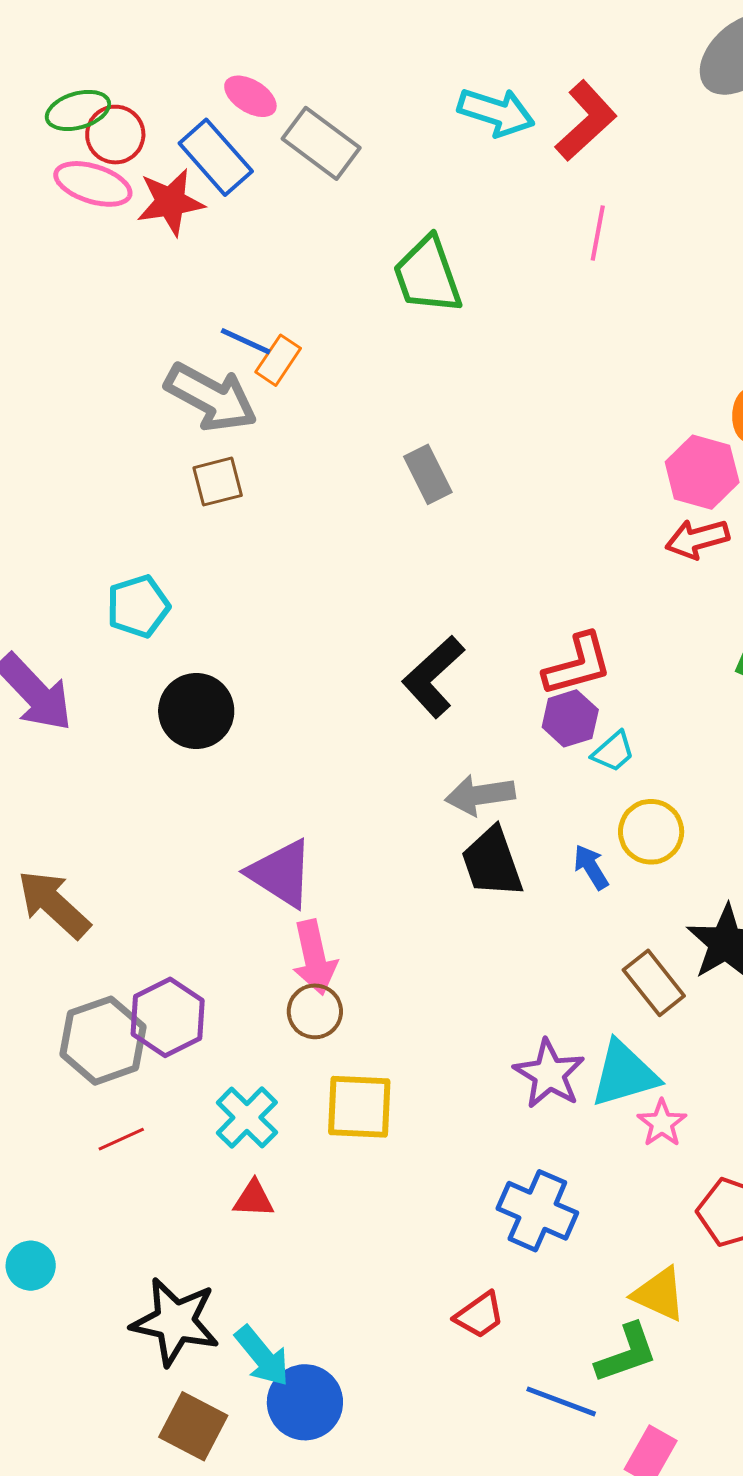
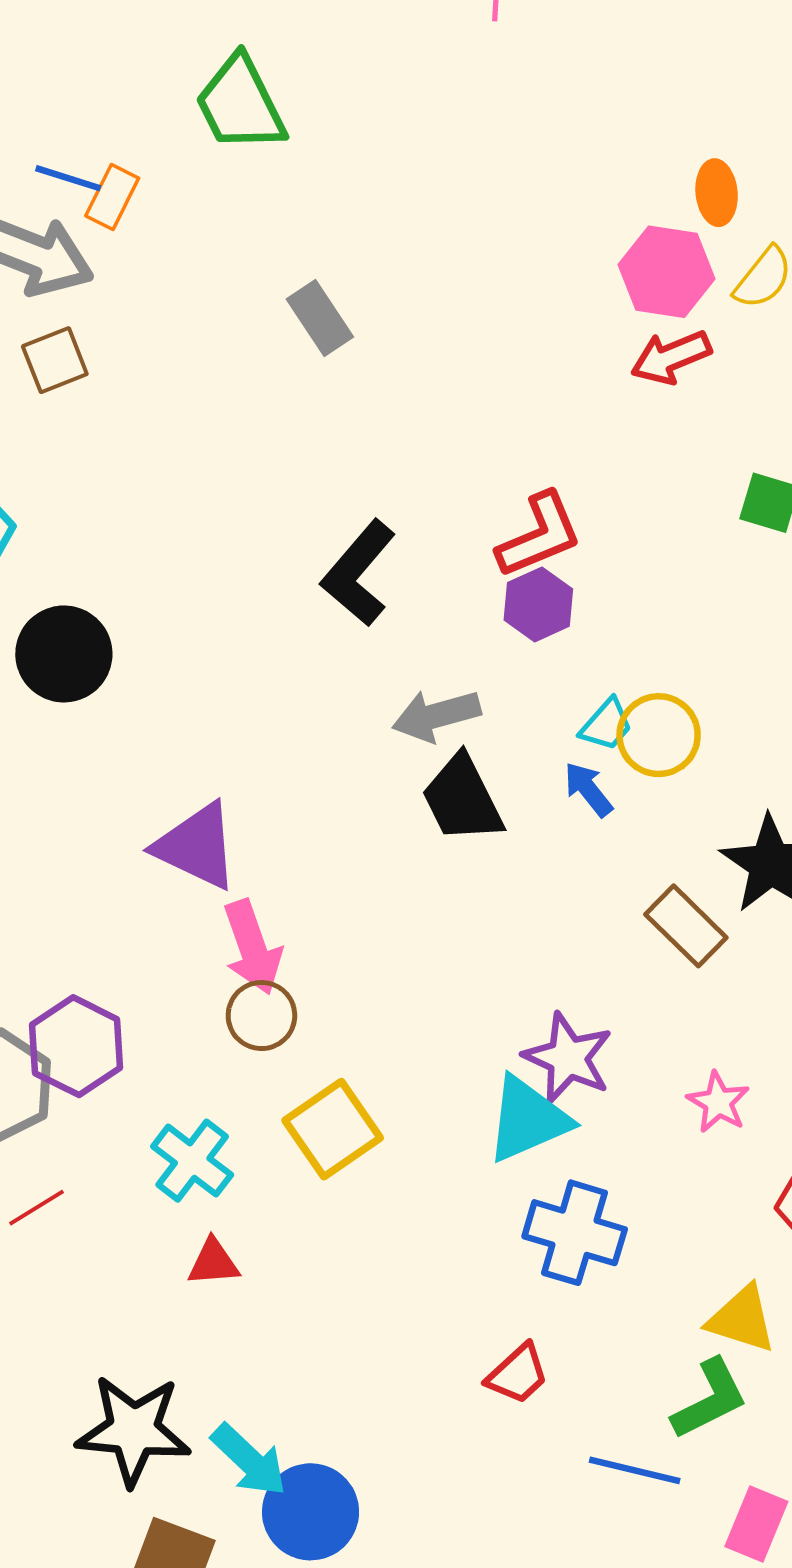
green trapezoid: (427, 275) -> (240, 104), moved
cyan trapezoid: (613, 752) -> (606, 725), moved
cyan triangle: (624, 1074) -> (528, 1119), moved
yellow square: (359, 1107) -> (333, 1129), turned -30

